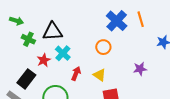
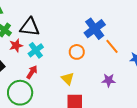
orange line: (141, 19) -> (112, 46), moved, turned -35
red star: (44, 60) -> (16, 46), moved
red arrow: (76, 73) -> (32, 72), moved

